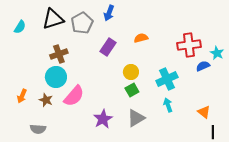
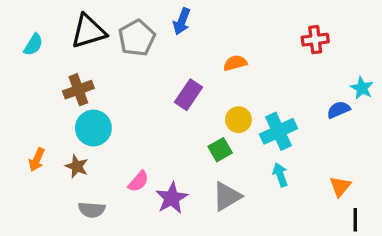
red cross: (189, 45) -> (315, 40), moved, size x0.7
purple rectangle: (108, 47) -> (188, 95), moved
brown cross: (59, 54) -> (78, 90), moved
yellow circle: (131, 72) -> (238, 120), moved
pink semicircle: (74, 96) -> (138, 181), moved, size x0.6
orange triangle: (204, 112) -> (340, 186), turned 32
gray semicircle: (38, 129) -> (92, 210), moved

